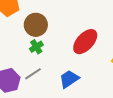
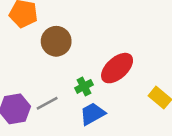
green cross: (36, 47) -> (84, 86), moved

